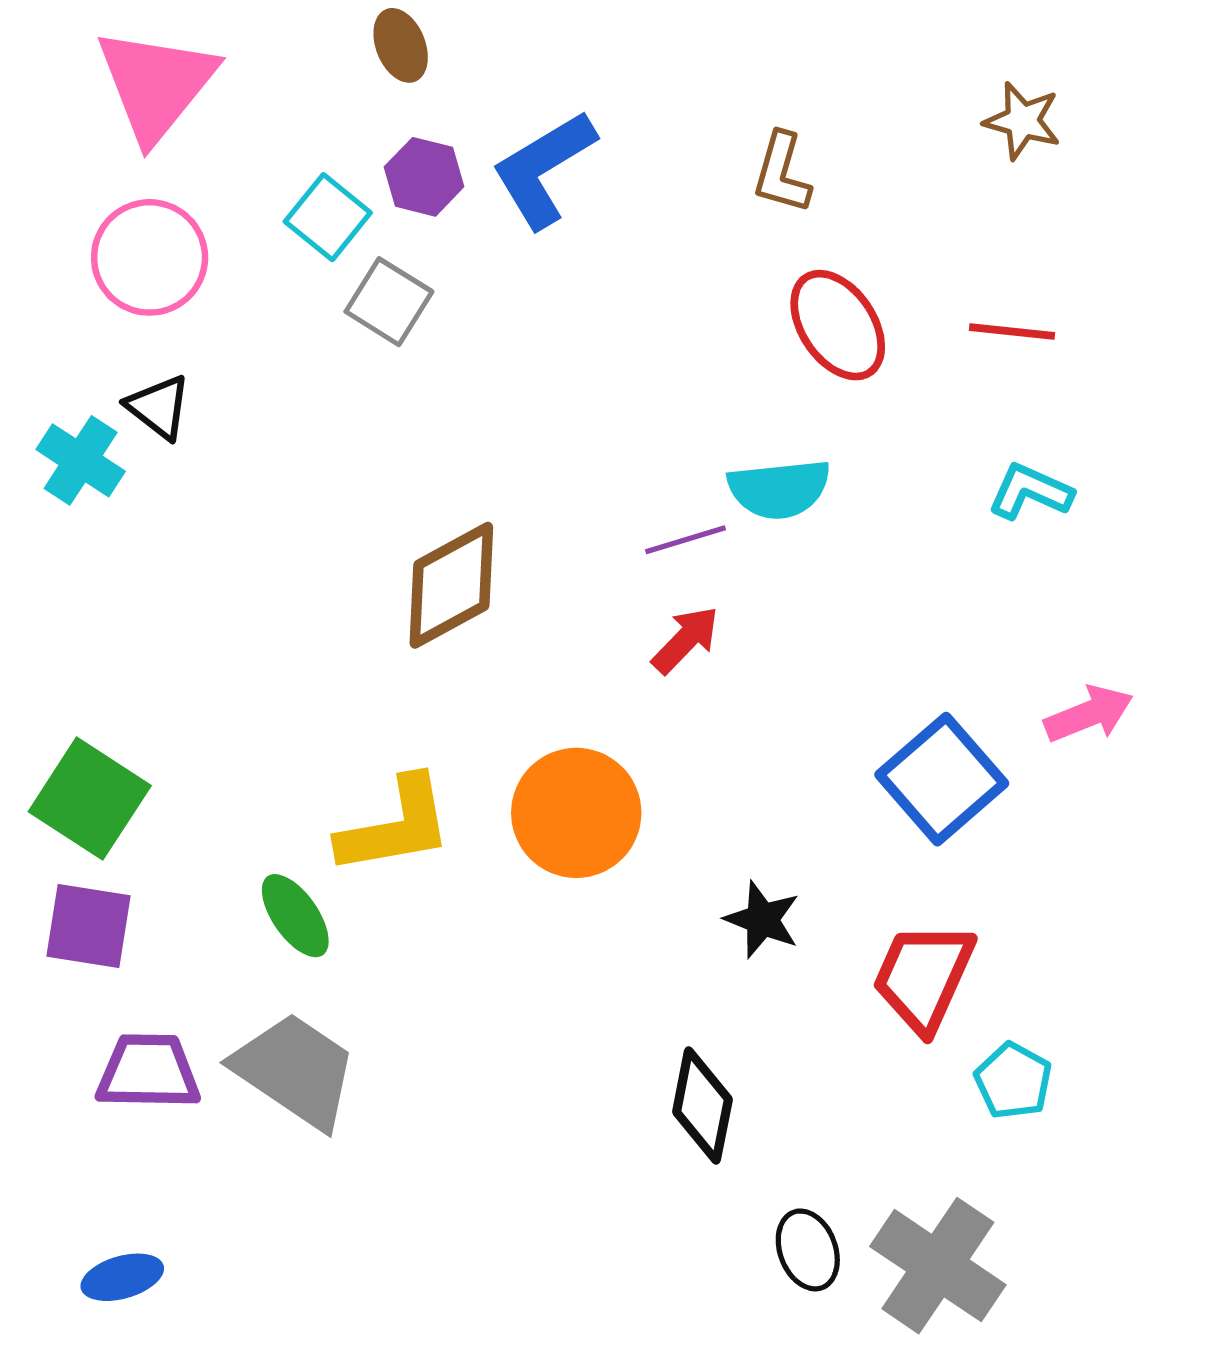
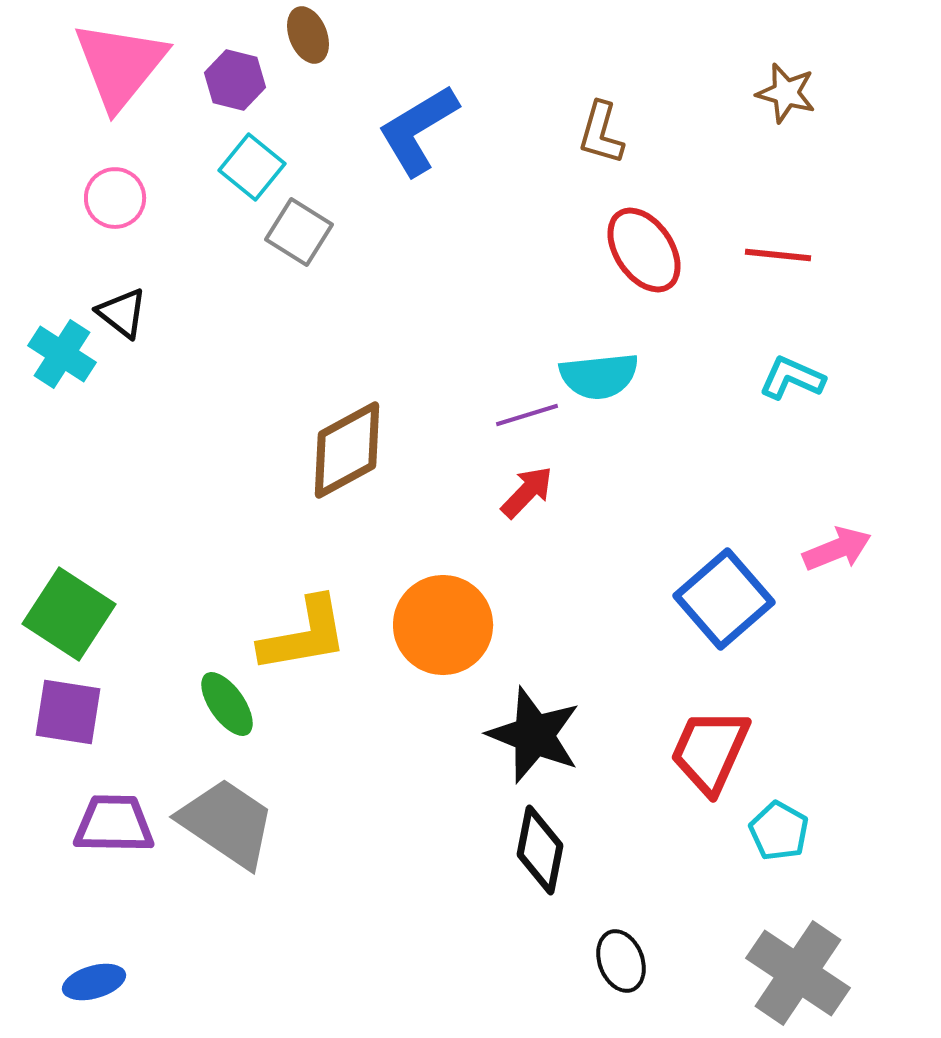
purple hexagon: (424, 177) -> (235, 80), moved
pink circle: (150, 257) -> (115, 198), size x0.7
black star: (762, 920) -> (534, 735), moved, size x1.6
gray cross: (938, 1266) -> (798, 973), moved

